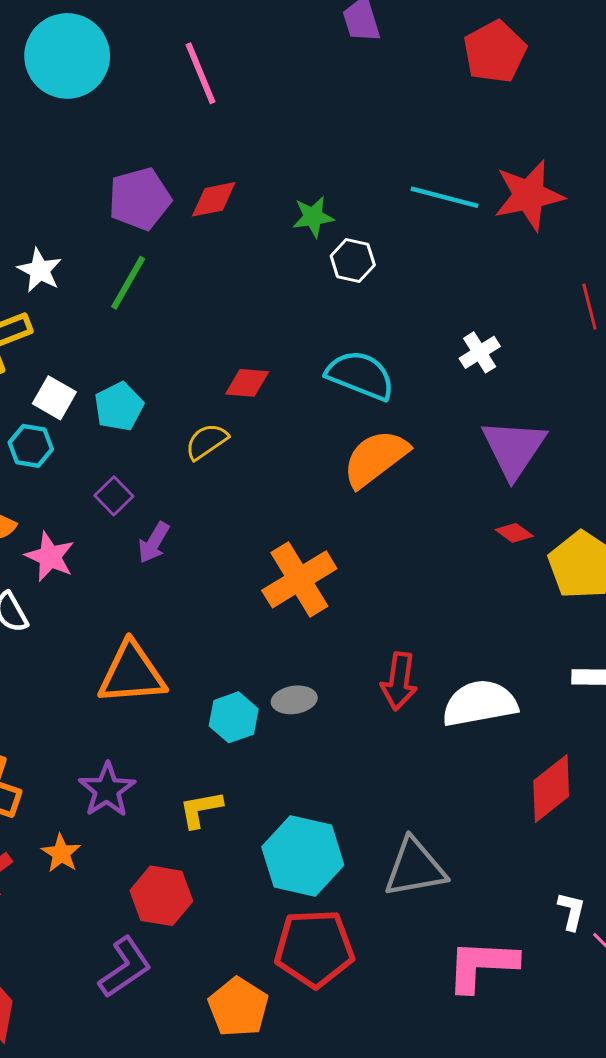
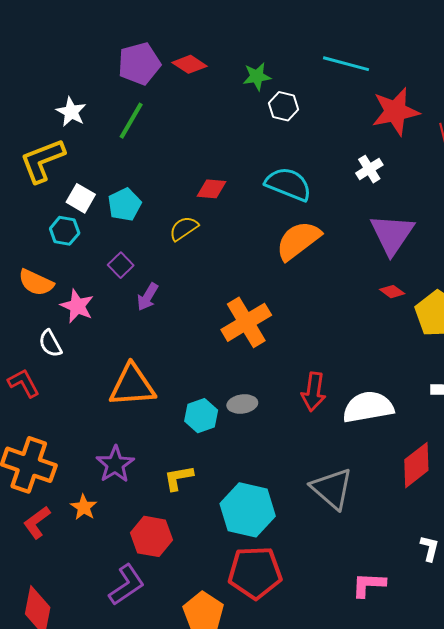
red star: (529, 195) -> (395, 112), moved
red diamond: (214, 199) -> (190, 64), turned 44
gray triangle: (415, 868) -> (332, 489), moved, turned 51
pink L-shape: (482, 965) -> (369, 585), size x0.7

